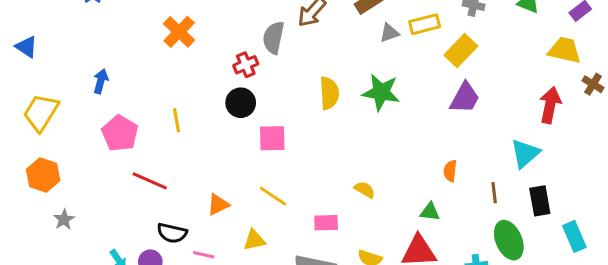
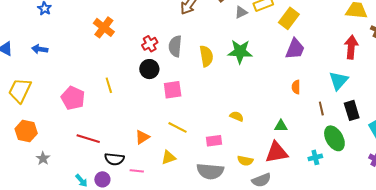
gray semicircle: (273, 38) -> (175, 46), moved
blue arrow: (101, 81) -> (40, 49), moved, turned -91
orange semicircle: (450, 171) -> (296, 87), moved
red line: (150, 181) -> (88, 139), moved

